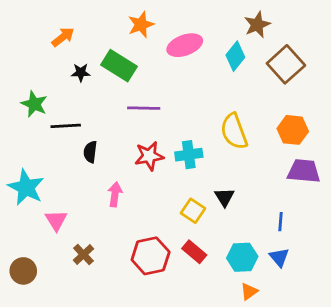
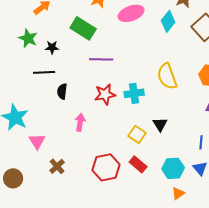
black star: (81, 73) -> (52, 47), moved
green star: (34, 104) -> (28, 38), moved

